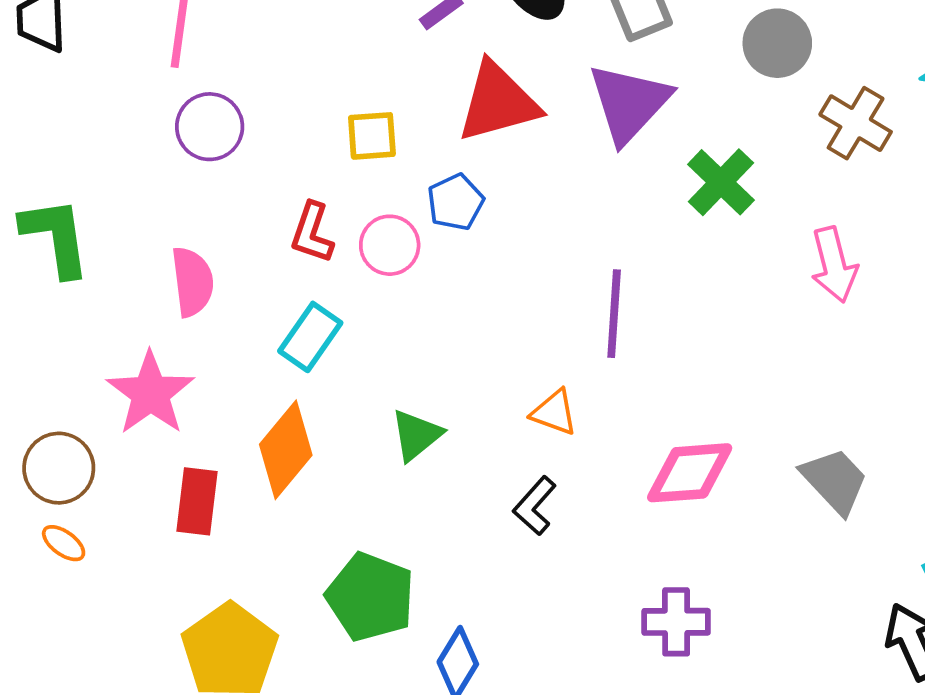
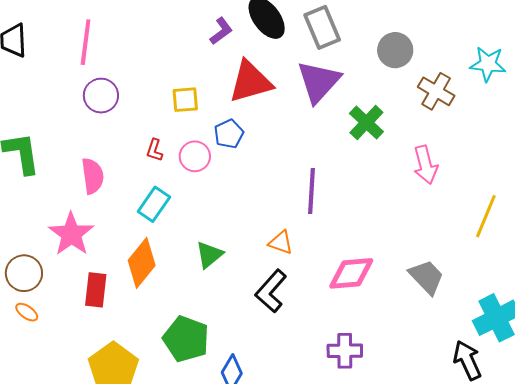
red L-shape: (312, 233) -> (154, 150), size x0.7
black L-shape: (535, 506) -> (271, 291), size x1.4

